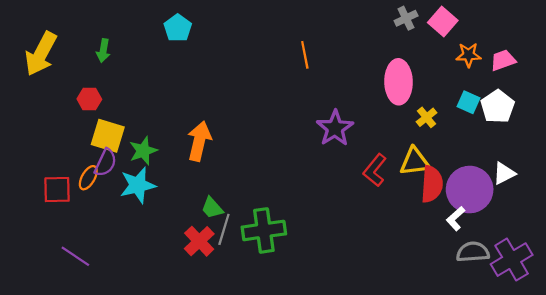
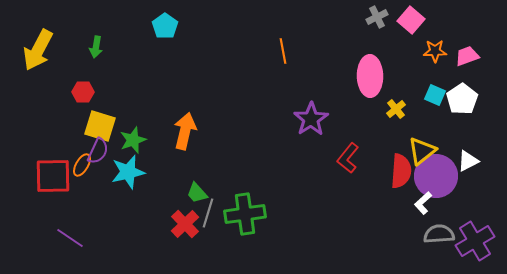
yellow triangle: (415, 162) -> (422, 151), moved, turned -32
red square: (57, 190) -> (53, 176), size x1.4

